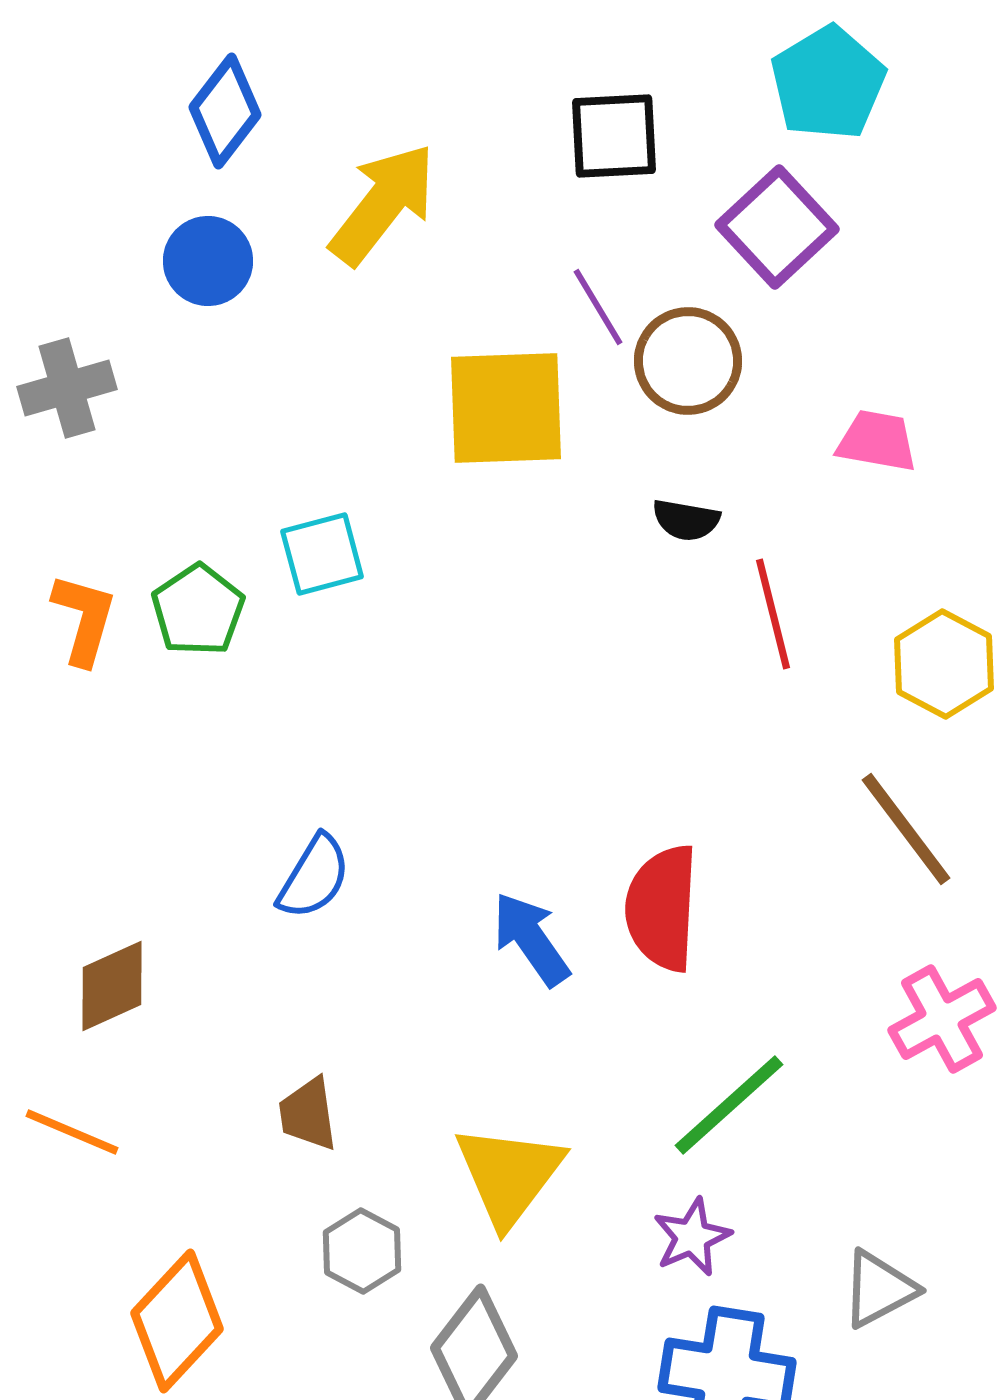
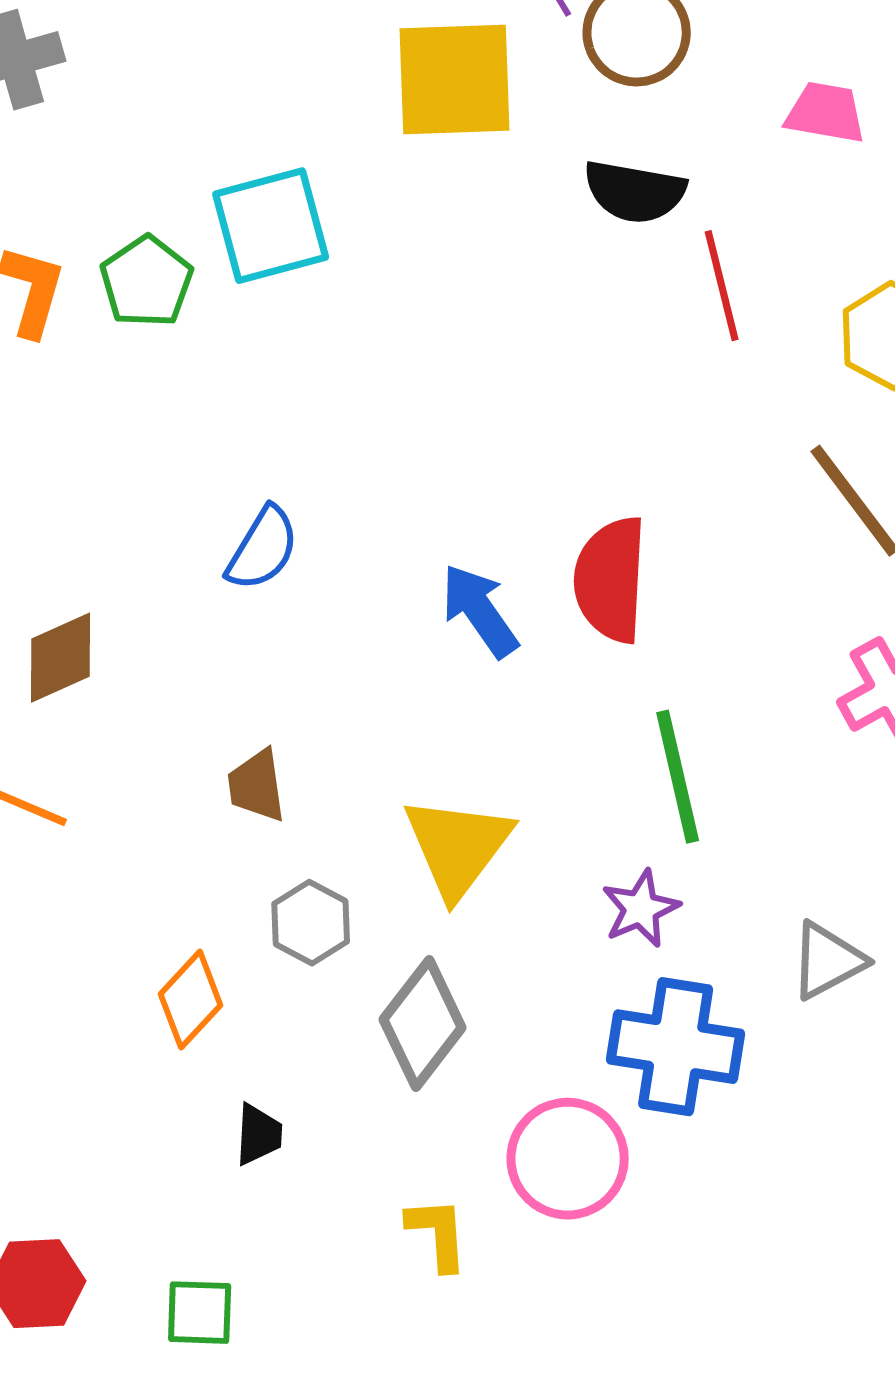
black semicircle: (686, 520) -> (635, 192), size x1.5
cyan square: (322, 554) -> (271, 226), size x1.4
green line: (729, 1105) -> (678, 777), turned -61
orange diamond: (177, 1321) -> (191, 1000), moved, size x0.7

